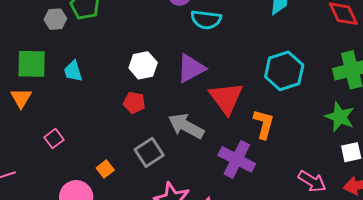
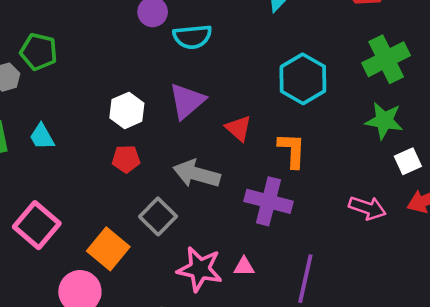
red triangle: (226, 98) -> (238, 128), size x0.6
pink square: (54, 139) -> (37, 225), size x1.8
orange square: (105, 169) -> (108, 249), size x1.8

